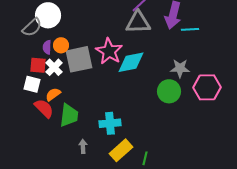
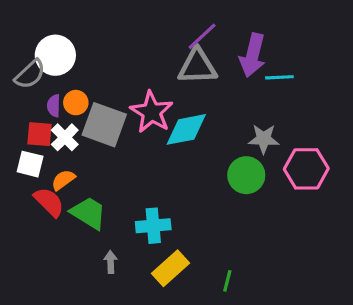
gray square: (79, 59) -> (104, 125), turned 32
green trapezoid: (69, 115) -> (88, 213), turned -65
green line: (145, 158) -> (227, 281), moved

